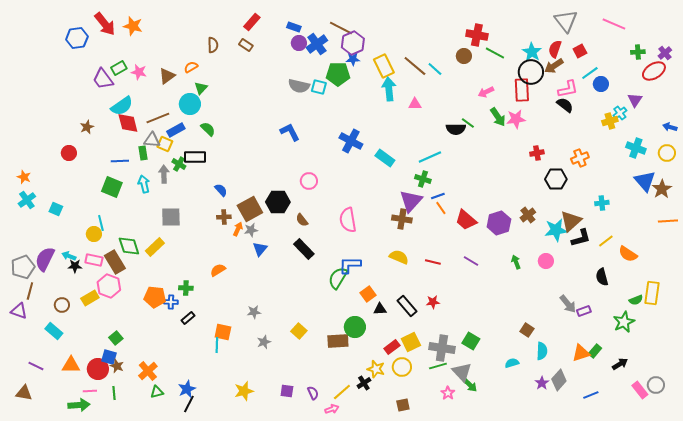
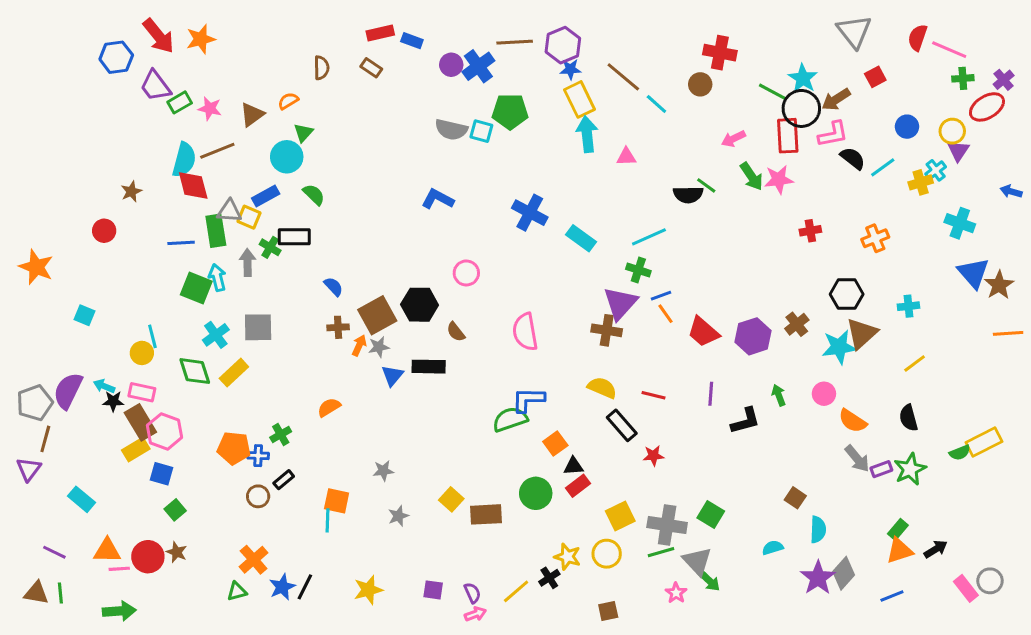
red rectangle: (252, 22) -> (380, 33), turned 36
pink line: (614, 24) -> (949, 50), moved
orange star: (133, 26) -> (201, 39), turned -30
blue rectangle: (294, 27) -> (412, 41), moved
brown line: (341, 28) -> (515, 42), turned -30
purple hexagon: (353, 43) -> (563, 45), moved
red semicircle: (555, 49) -> (918, 38), moved
green line: (495, 53) -> (773, 92), moved
blue star: (353, 59) -> (570, 69), moved
brown line: (415, 66) -> (623, 77), moved
cyan line: (590, 73) -> (883, 167), moved
purple trapezoid: (103, 79) -> (155, 86), moved
pink L-shape: (568, 89) -> (833, 134), moved
cyan semicircle: (122, 106) -> (184, 160), turned -40
brown line: (158, 118) -> (217, 151), moved
blue L-shape: (290, 132) -> (438, 199), turned -35
green rectangle: (143, 153) -> (216, 231), size x1.5
yellow circle: (667, 153) -> (952, 131), moved
orange star: (24, 177) -> (36, 267), size x1.6
black hexagon: (556, 179) -> (847, 294), moved
green square: (112, 187) -> (196, 288), moved
cyan cross: (27, 200) -> (216, 335), moved
black L-shape: (581, 238) -> (746, 421), moved
black rectangle: (304, 249) -> (429, 367), moved, turned -45
orange semicircle: (628, 254) -> (853, 421), moved
purple line: (471, 261) -> (711, 394), turned 63
brown rectangle: (115, 262) -> (140, 422), moved
green semicircle: (338, 278) -> (510, 419), turned 40
green cross: (186, 288) -> (281, 434), turned -32
yellow rectangle: (652, 293) -> (984, 442), turned 55
brown circle: (62, 305) -> (258, 496), moved
black rectangle: (407, 306) -> (622, 425), moved
purple triangle: (19, 311) -> (29, 469), turned 48
green star: (624, 322) -> (910, 469), moved
brown rectangle: (338, 341) -> (486, 514), moved
red rectangle: (392, 347) -> (578, 486), moved
orange triangle: (581, 353) -> (899, 551), moved
blue square: (109, 357) -> (161, 474), moved
orange cross: (148, 371) -> (254, 560), moved
purple star: (542, 383) -> (818, 578), size x1.6
pink line: (90, 391) -> (119, 569), moved
green line: (114, 393) -> (60, 593), moved
black line: (189, 404) -> (305, 587), moved
pink arrow: (332, 409) -> (475, 614), moved

